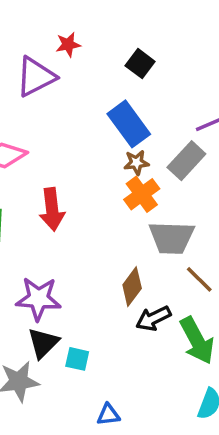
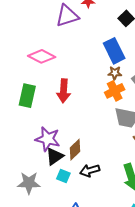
brown diamond: (132, 287) -> (75, 150), moved
black arrow: (153, 318) -> (90, 171), moved
black triangle: (43, 343) -> (55, 156), moved

